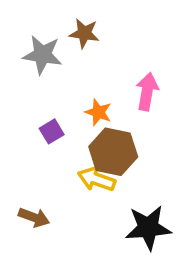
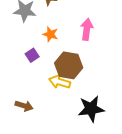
orange star: (98, 112) -> (50, 34), moved

